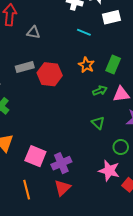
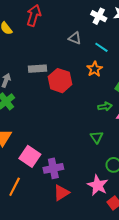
gray triangle: (33, 32) -> (75, 38), moved
orange star: (86, 65) -> (95, 69), moved
red triangle: (62, 188) -> (61, 193), moved
orange line: (27, 190) -> (15, 187), turned 30

